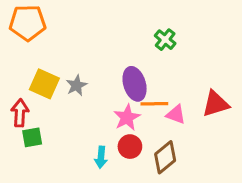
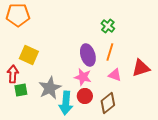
gray star: (76, 85) -> (50, 88), moved, size x1.6
orange line: (154, 104) -> (110, 52), moved, turned -72
pink star: (127, 117) -> (83, 77), turned -30
cyan arrow: (101, 157) -> (66, 103), size x1.6

